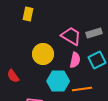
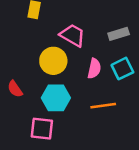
pink trapezoid: (71, 36) -> (73, 35), moved
cyan hexagon: (58, 81) -> (56, 98), moved

